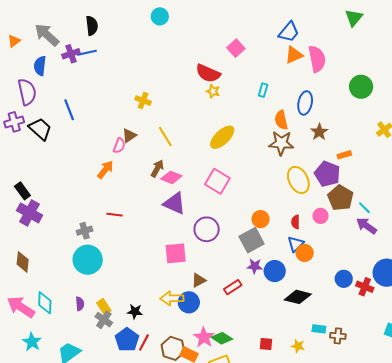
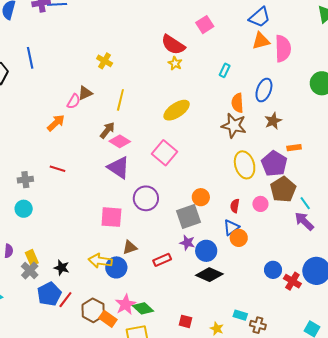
yellow line: (165, 136) -> (120, 100), turned 35
cyan circle: (88, 260) -> (24, 209), size x0.6
black diamond: (298, 297) -> (209, 275), moved

